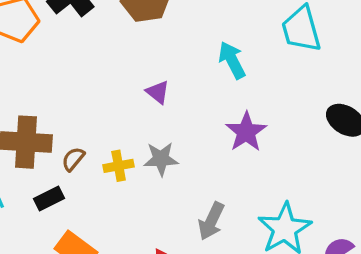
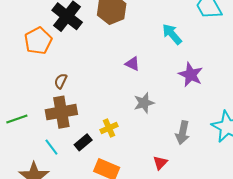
brown semicircle: (73, 159) -> (61, 81), moved
yellow cross: (119, 166) -> (109, 128), moved

